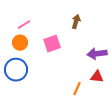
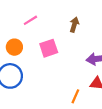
pink line: (24, 25) -> (30, 20), moved

